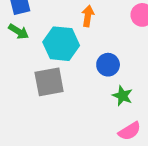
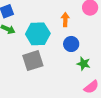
orange arrow: (88, 16) -> (65, 20), moved

